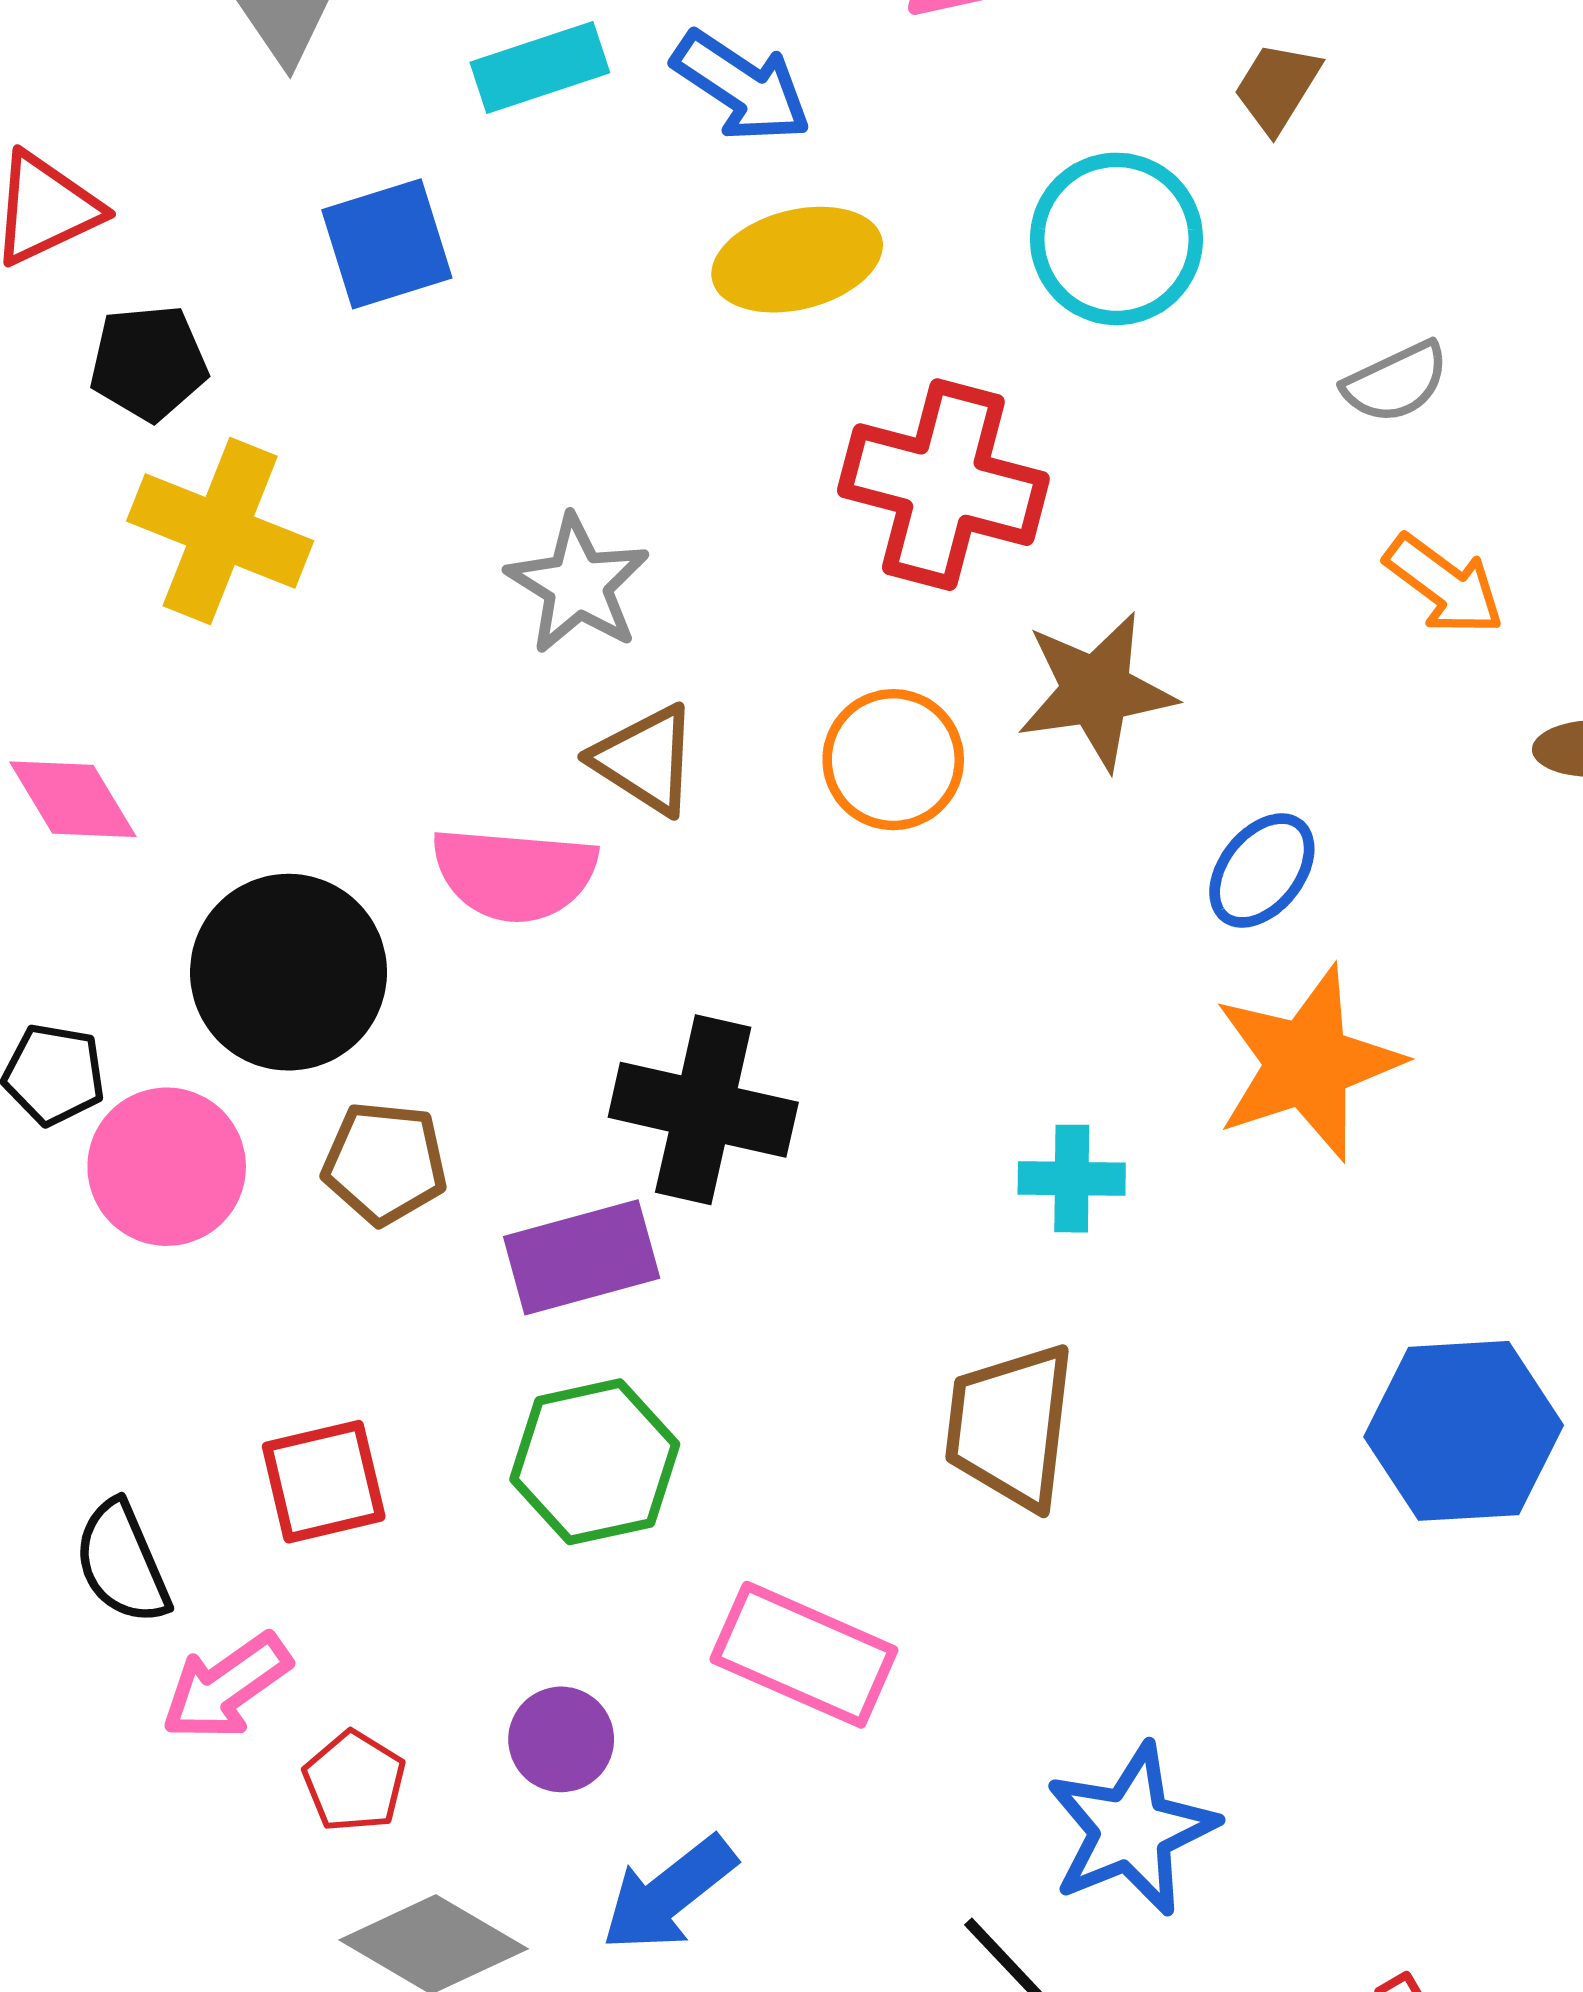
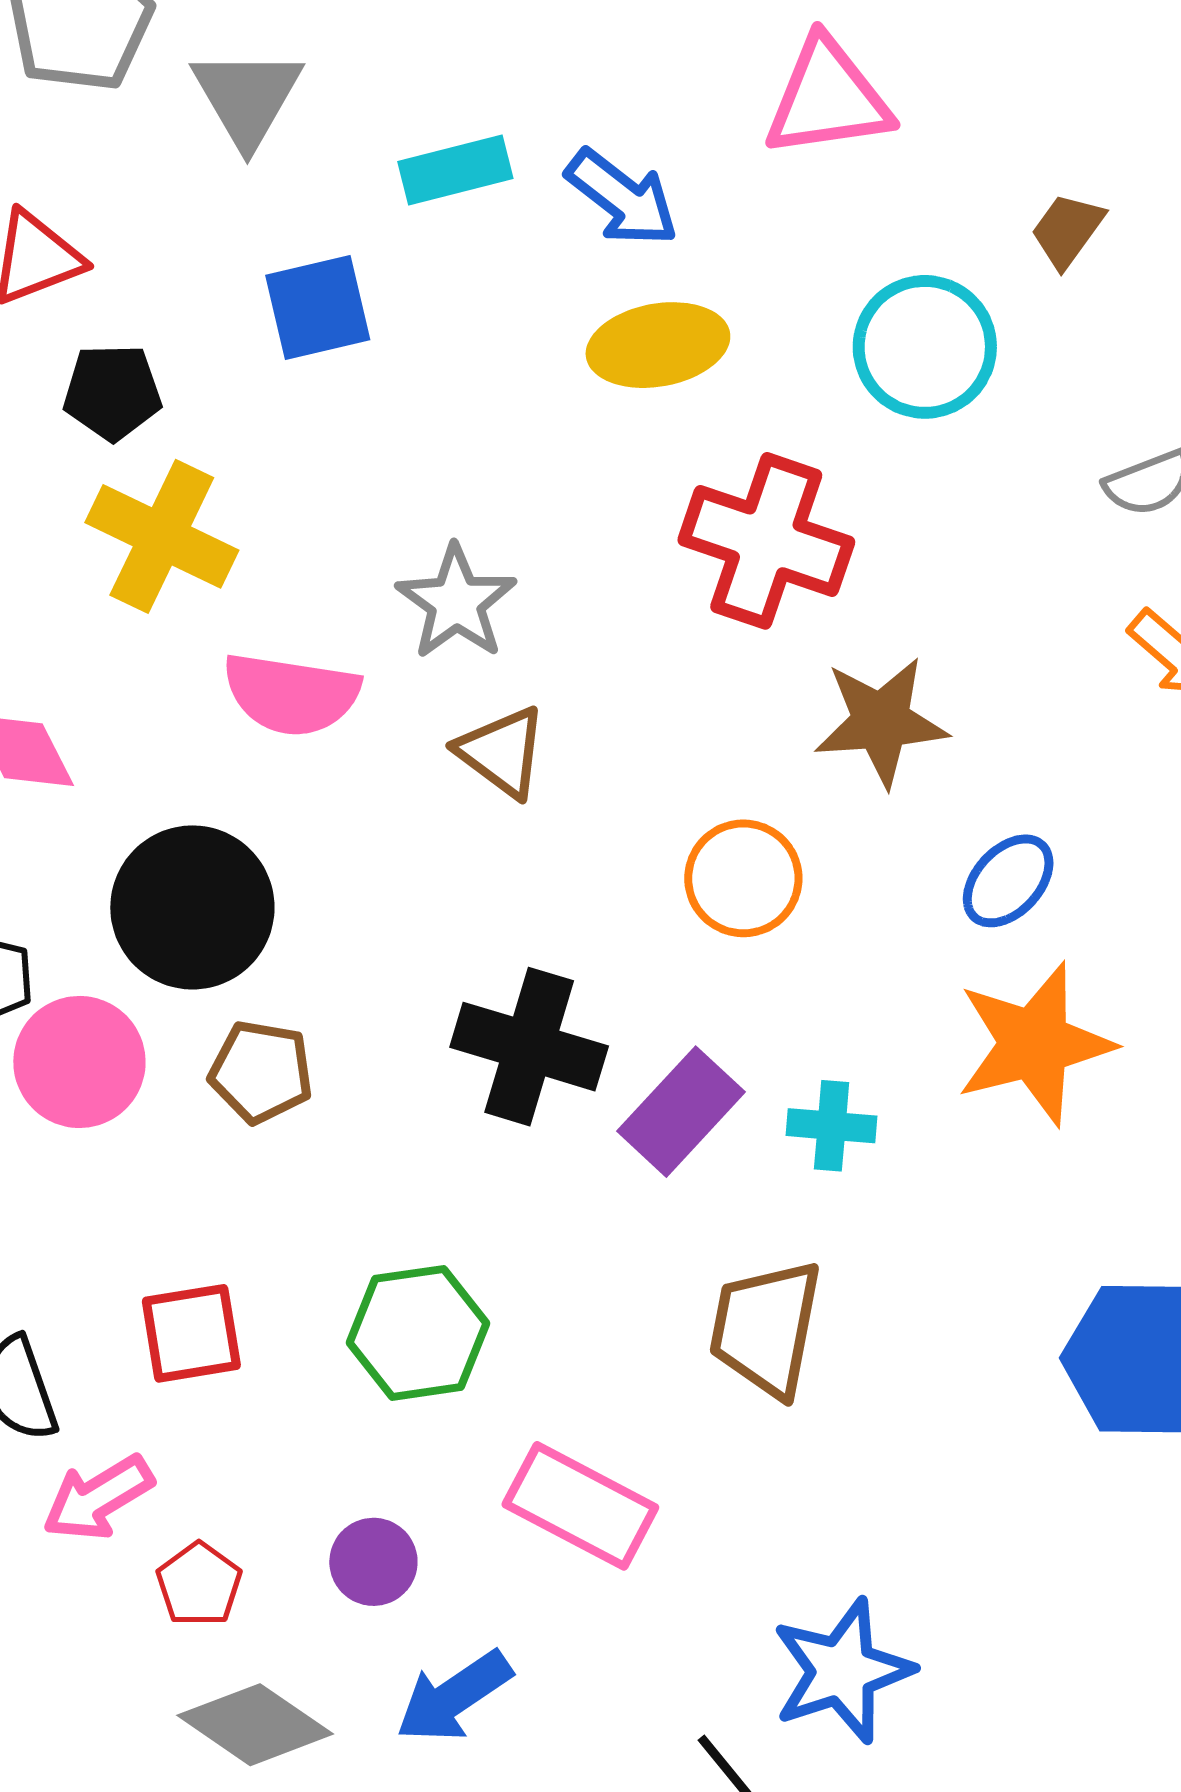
orange circle: (893, 760) -> (743, 878), moved
pink semicircle: (514, 874) -> (291, 694), moved
purple rectangle: (582, 1257) -> (681, 1112), moved, turned -36

